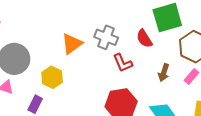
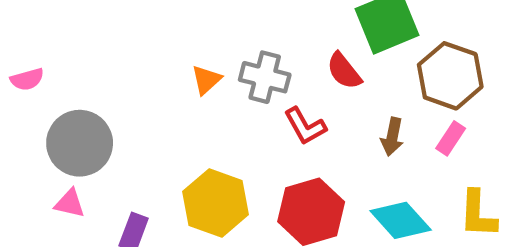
orange triangle: (72, 44) -> (206, 80), moved, size x0.7
yellow hexagon: (52, 77) -> (216, 203), moved, size x1.4

